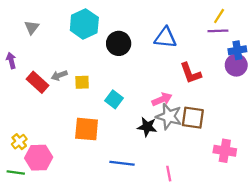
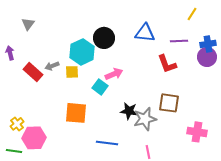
cyan hexagon: (84, 24) -> (82, 52), moved
purple line: (218, 31) -> (179, 41), moved
pink arrow: (162, 99) -> (114, 74), moved
gray star: (169, 117) -> (145, 119), moved, turned -30

